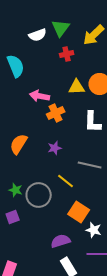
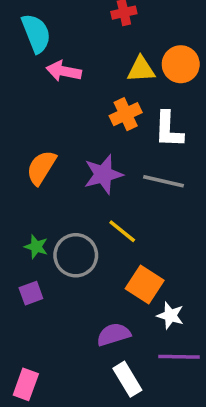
pink arrow: (40, 96) -> (64, 71), moved
orange cross: (56, 113) -> (126, 114), moved
purple star: (55, 148) -> (103, 174), size x1.6
gray line: (90, 165) -> (163, 181), moved

